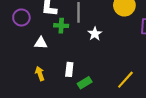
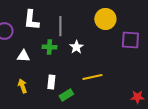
green cross: (61, 26) -> (49, 47), moved
yellow line: (125, 80) -> (92, 77), moved, turned 36

